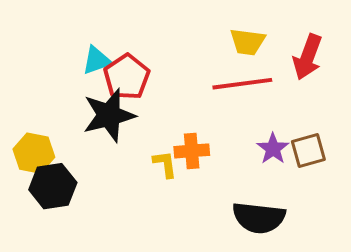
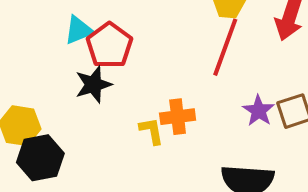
red line: (242, 84) -> (225, 47), turned -60
black star: (109, 115) -> (93, 85), size x0.7

